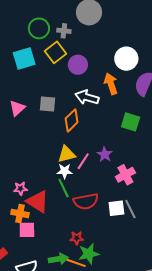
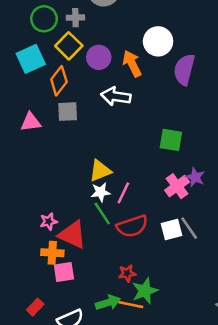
orange arrow: (111, 84) -> (132, 64), moved
pink triangle: (17, 108) -> (31, 122), turned 42
orange diamond: (72, 120) -> (59, 81), moved
green square: (131, 122) -> (171, 140), moved
purple star: (105, 154) -> (195, 177), moved
pink line: (83, 161) -> (123, 193), moved

